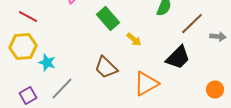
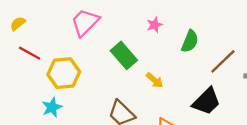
yellow hexagon: (23, 47) -> (64, 73), moved
cyan star: (47, 63) -> (52, 107), turned 30

